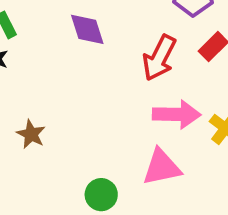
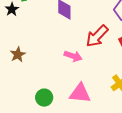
pink arrow: (177, 114) -> (73, 56), moved, size x0.7

